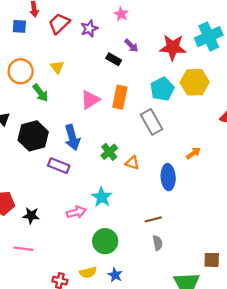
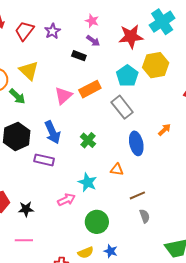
pink star: (121, 14) -> (92, 21), moved
yellow triangle: (57, 67) -> (29, 71), size x1.5
orange rectangle: (120, 97) -> (90, 89), turned 60
orange triangle: (132, 163) -> (117, 170), moved
blue ellipse: (168, 177) -> (136, 143), moved

